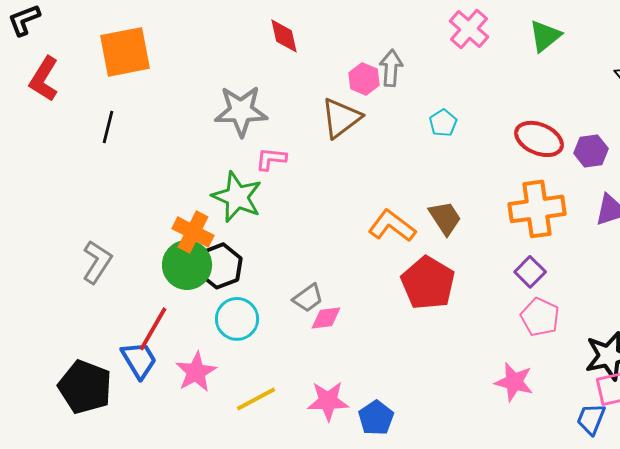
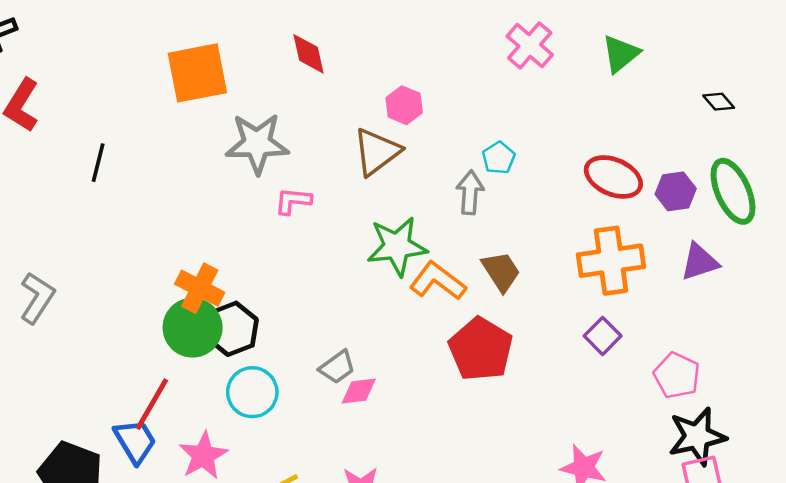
orange square: (125, 52) -> (197, 73), moved
gray arrow: (391, 68) -> (470, 193), moved
green star: (237, 197) -> (397, 246), moved, turned -30
gray L-shape: (97, 262) -> (37, 298), moved
pink pentagon: (540, 317) -> (677, 375), moved

